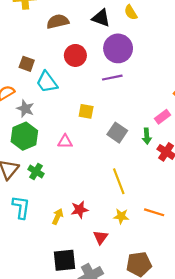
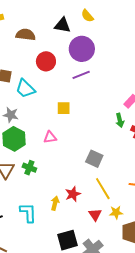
brown semicircle: (58, 21) -> (26, 35), turned 30
gray square: (117, 133) -> (94, 159), moved
yellow line: (119, 181) -> (103, 189), moved
cyan L-shape: (21, 207) -> (28, 213), moved
yellow star: (121, 216) -> (116, 212), moved

